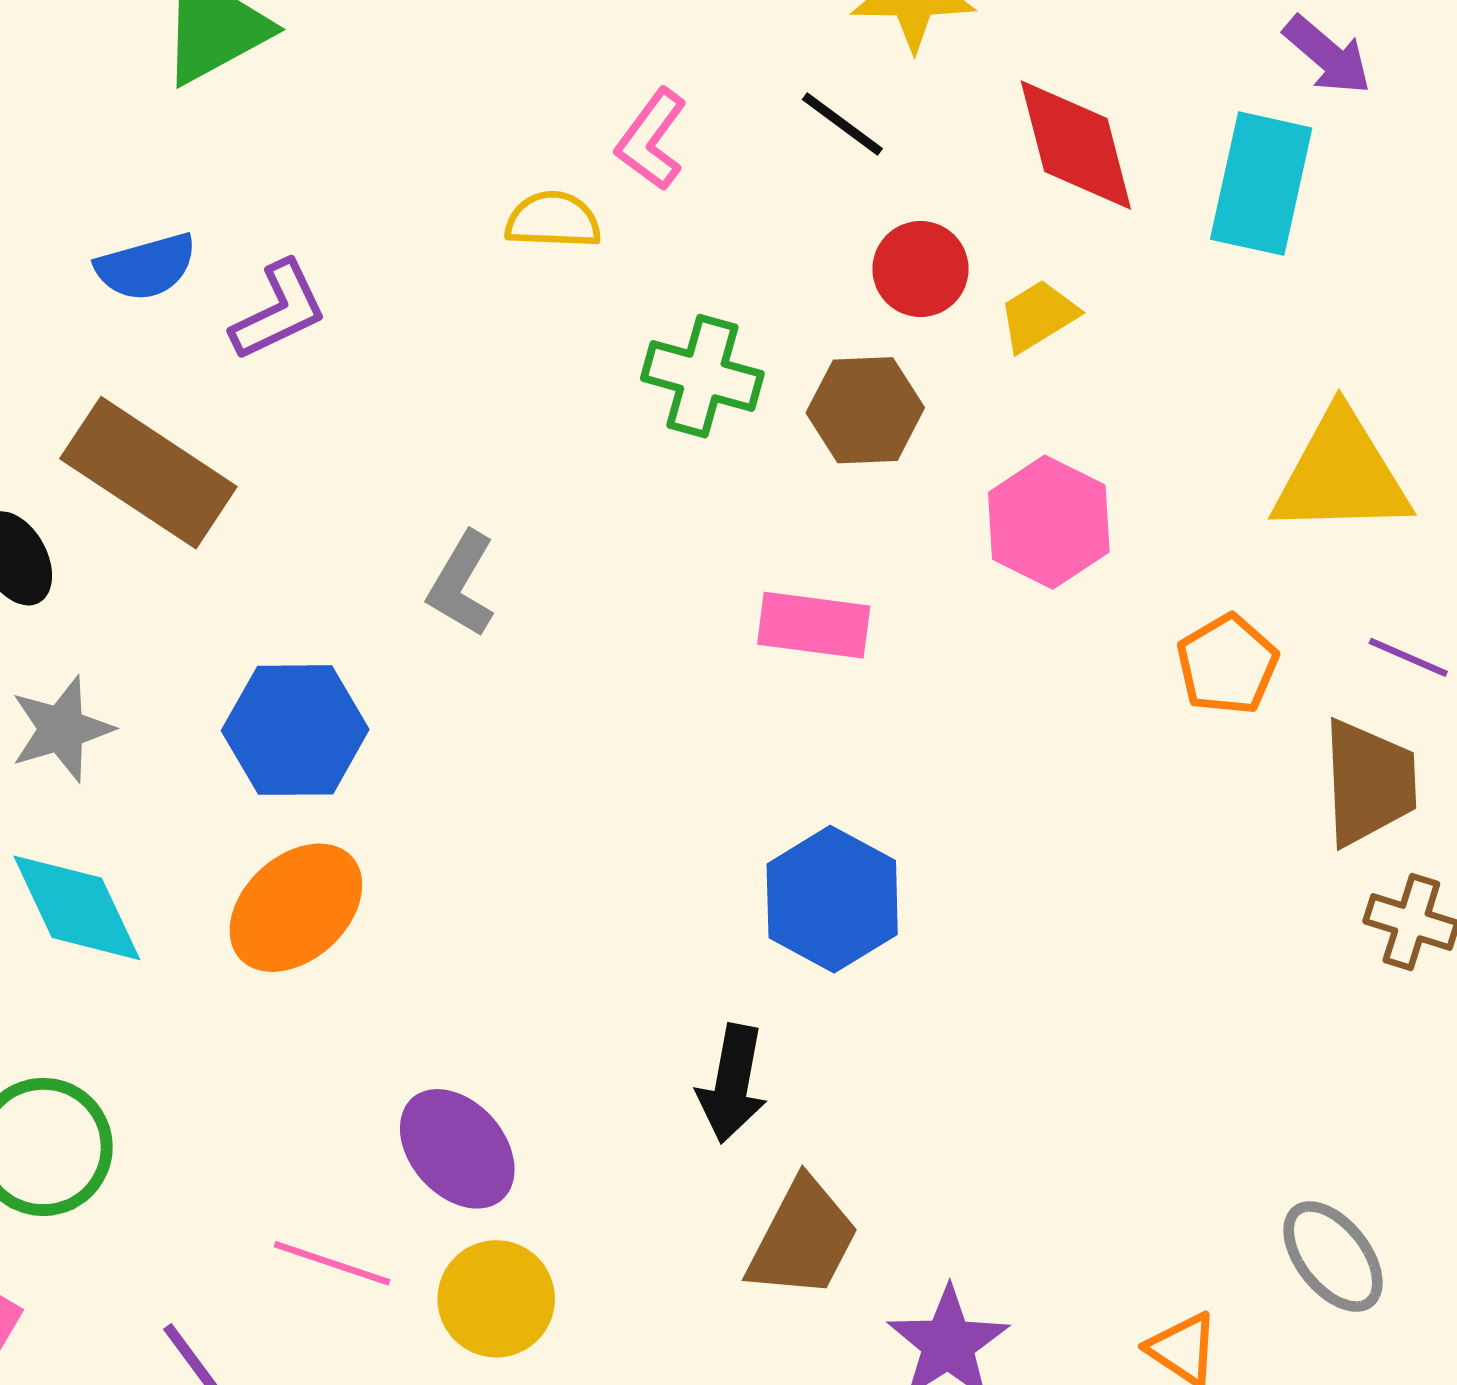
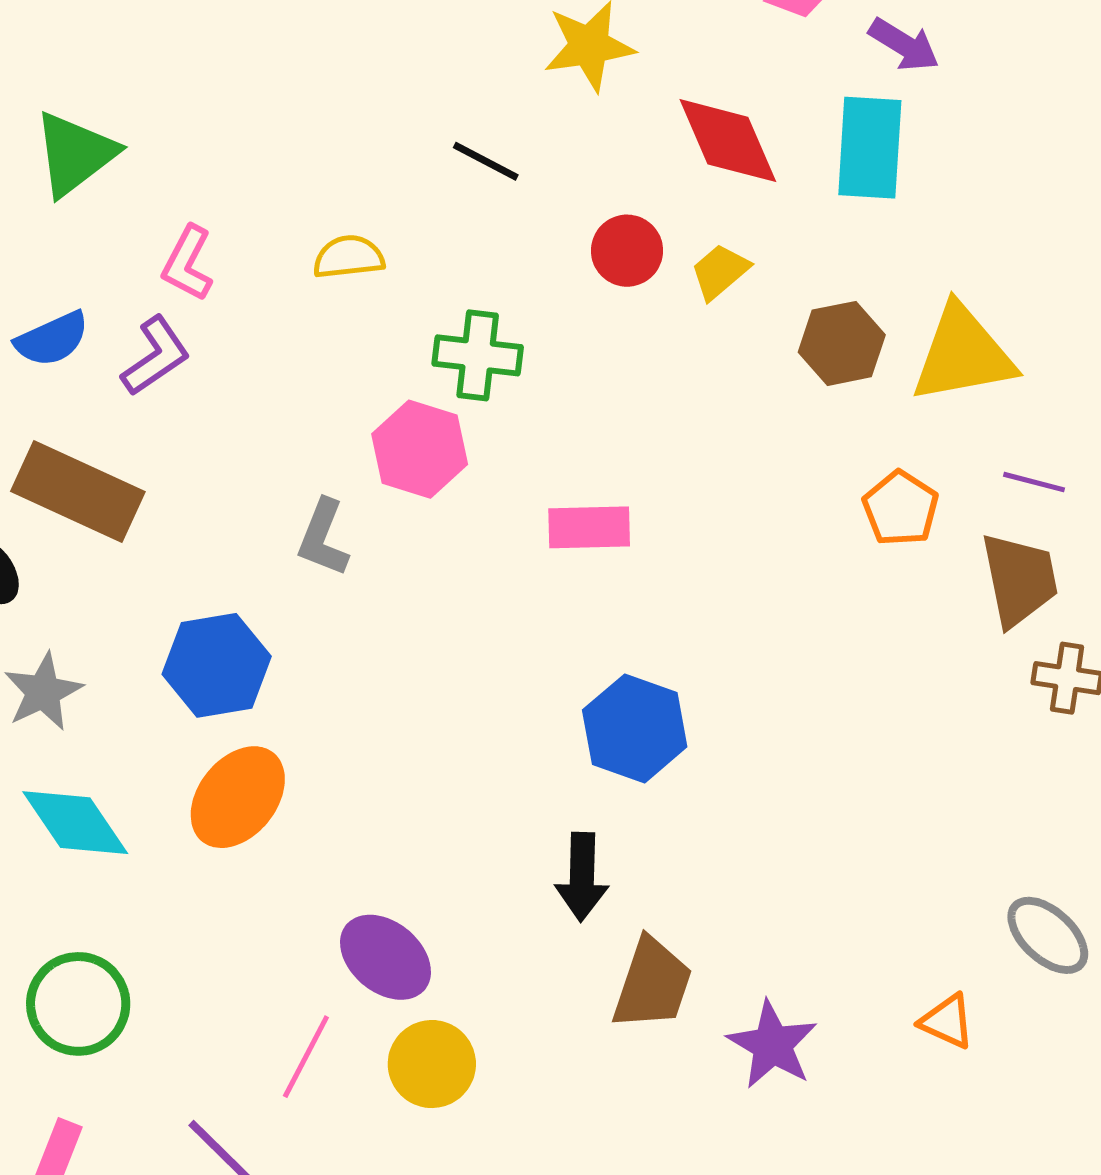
black line: (842, 124) -> (486, 161), moved
pink L-shape: (652, 140) -> (188, 263), moved
brown hexagon: (865, 410) -> (842, 343), moved
pink hexagon: (1049, 522) -> (420, 449), moved
pink line: (332, 1263) -> (306, 1057), turned -72

